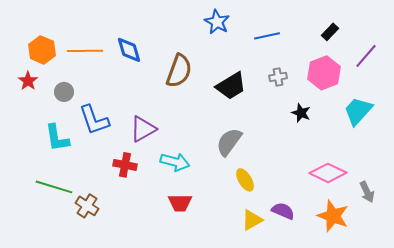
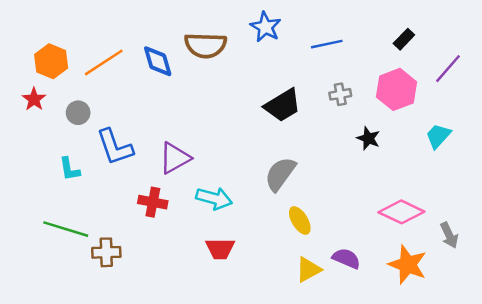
orange line: (85, 51) -> (104, 62), turned -32
brown semicircle: (179, 71) -> (205, 45), moved, turned 72
cyan trapezoid: (358, 111) -> (438, 136), size x0.7
cyan L-shape: (57, 138) -> (70, 169), size x0.7
brown cross: (87, 206) -> (106, 252), turned -35

